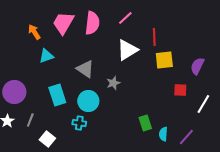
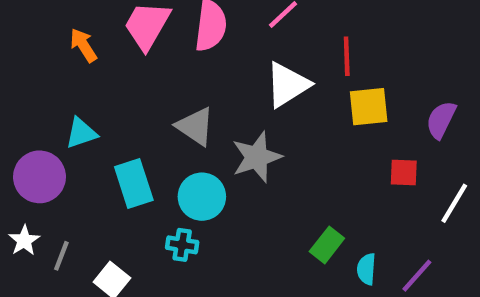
cyan triangle: (46, 56) -> (81, 133), moved
gray star: (113, 83) -> (257, 157), size x1.6
gray line: (30, 120) -> (61, 256), moved
green rectangle: (145, 123) -> (327, 245), turned 56

